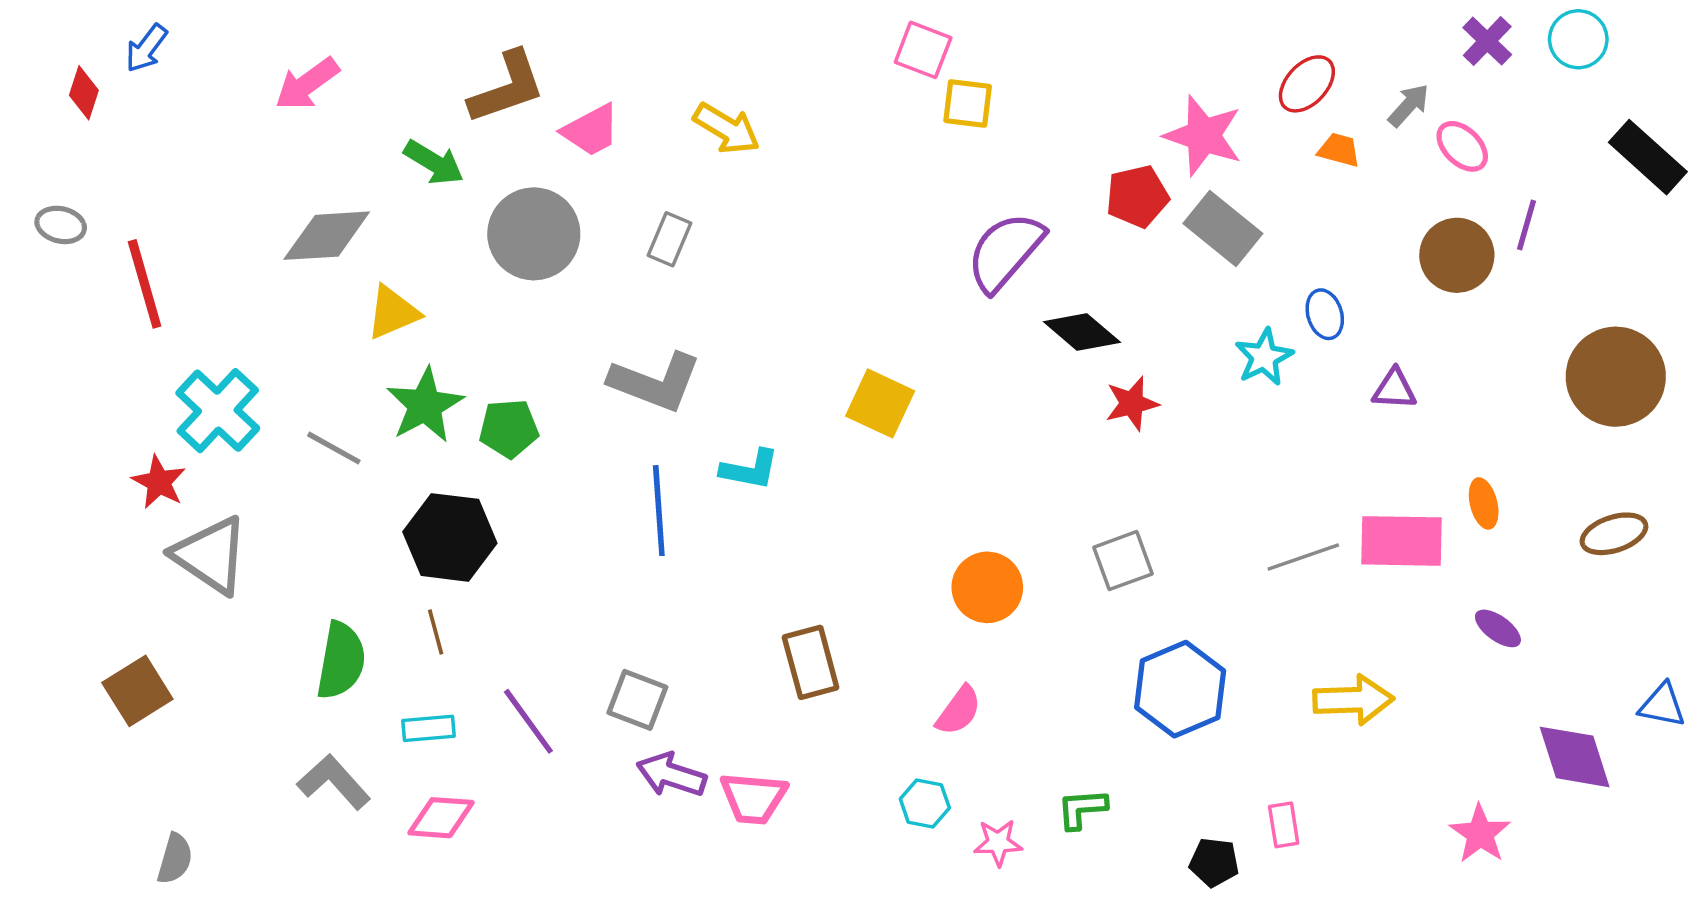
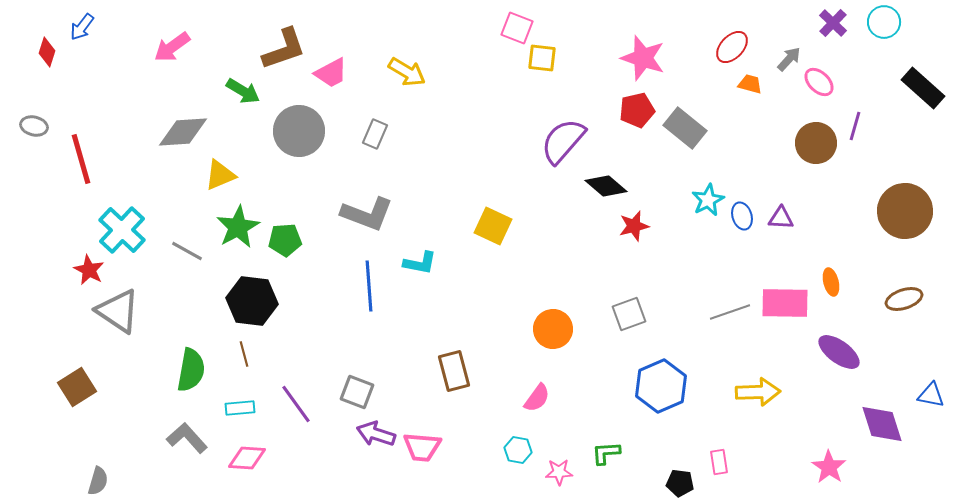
pink star: (1203, 136) -> (643, 58), moved
blue ellipse: (1325, 314) -> (742, 216), moved
purple ellipse: (1498, 628) -> (839, 352), size x1.6

